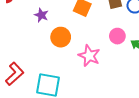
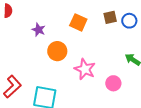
pink circle: (117, 36) -> (113, 83), moved

